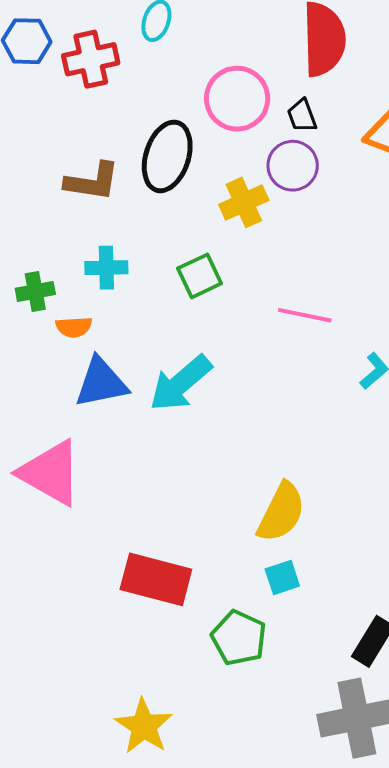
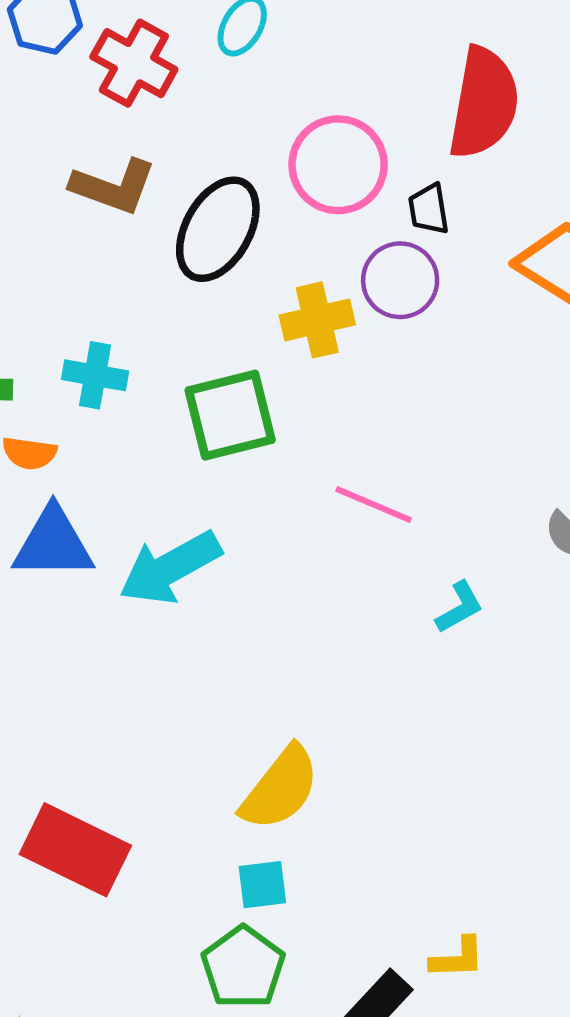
red cross: (91, 59) -> (134, 63), turned 30
brown L-shape: (92, 182) -> (113, 187), moved
green square: (200, 276) -> (230, 415), size x1.4
green pentagon: (239, 638) -> (243, 967), moved

